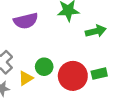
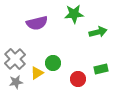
red circle: (73, 76) -> (78, 79), moved, size x0.6

